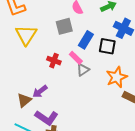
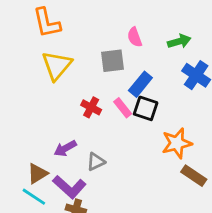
black square: (107, 46) -> (146, 108), moved
gray triangle: (83, 70) -> (96, 162), moved
brown triangle: (24, 100) -> (37, 174), moved

